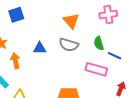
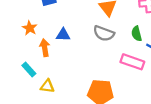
blue triangle: (40, 48) -> (63, 35), moved

